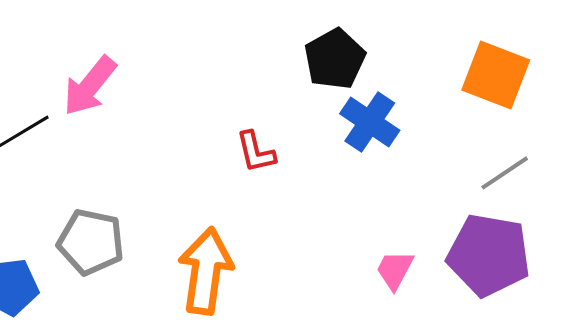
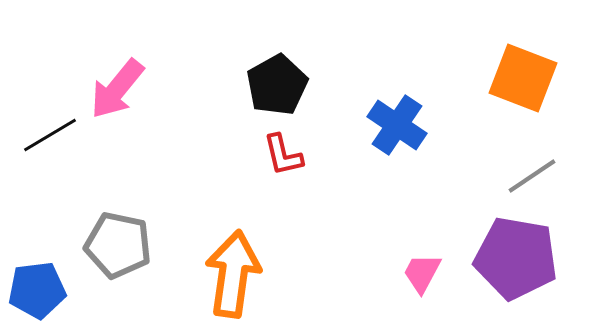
black pentagon: (335, 59) -> (277, 85), moved

